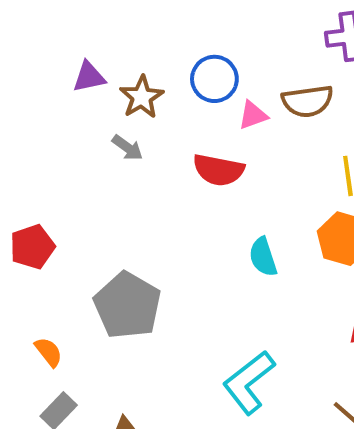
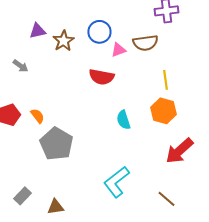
gray arrow: (127, 148) -> (20, 66), moved
orange semicircle: (49, 352) -> (37, 116), moved

